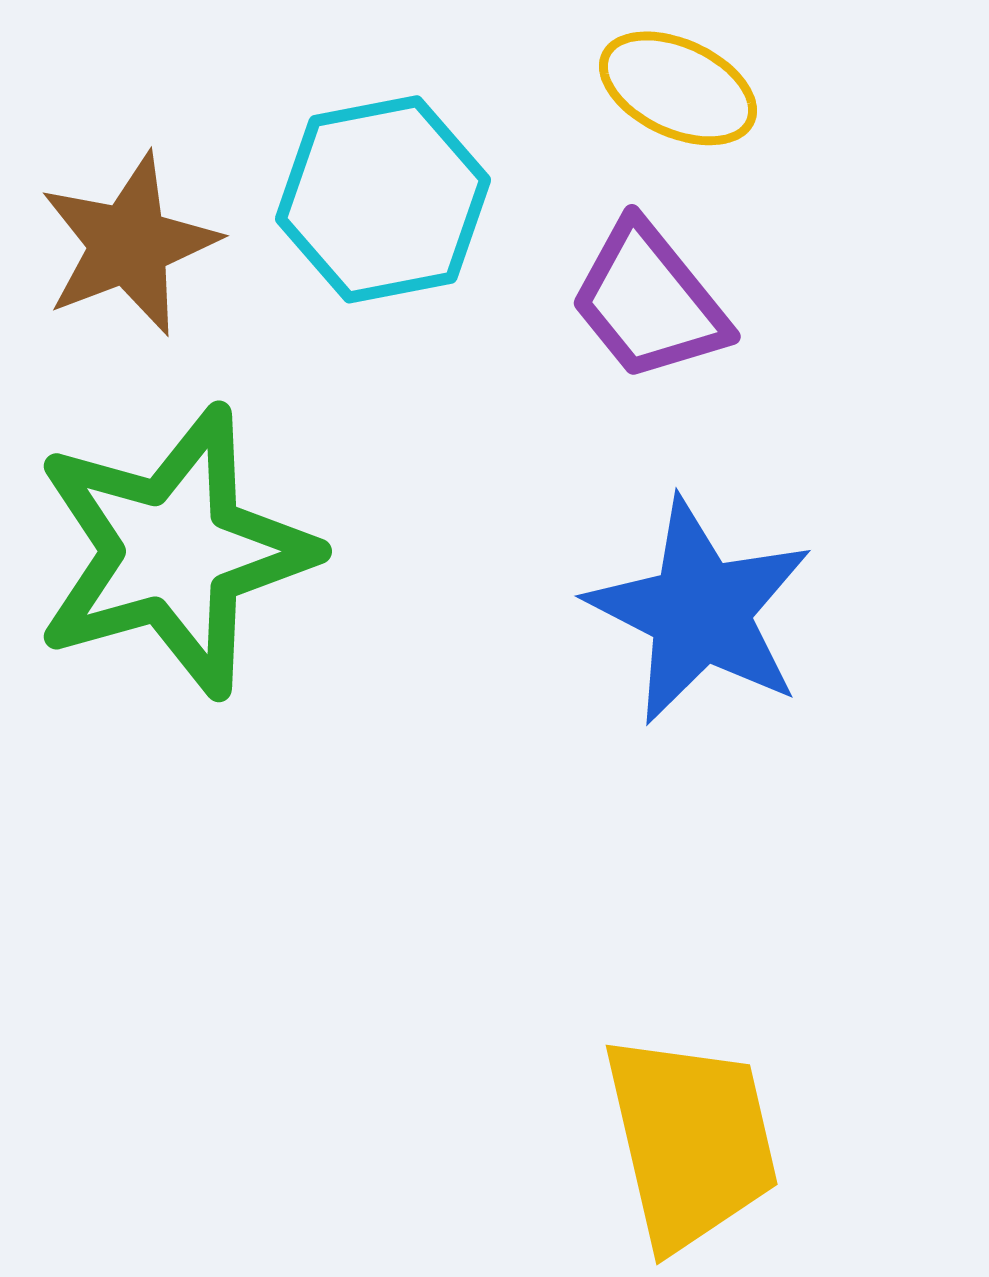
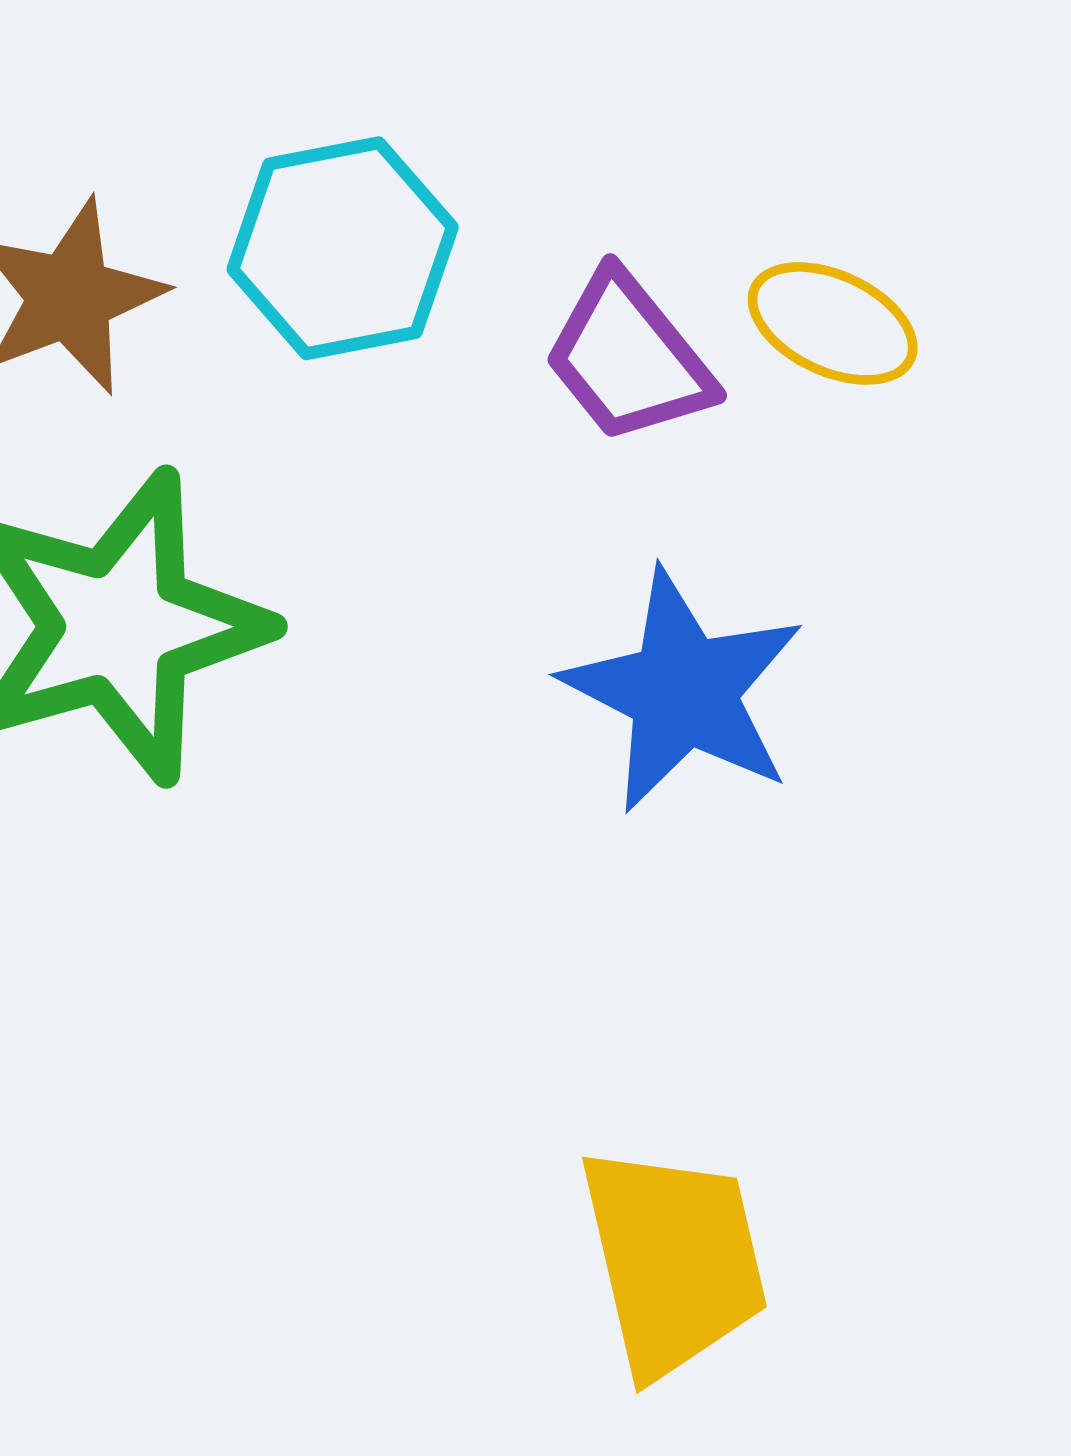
yellow ellipse: (678, 88) -> (833, 323), moved

